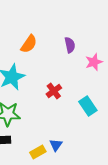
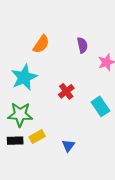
yellow rectangle: (38, 152) -> (37, 137), moved

